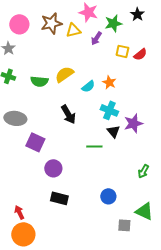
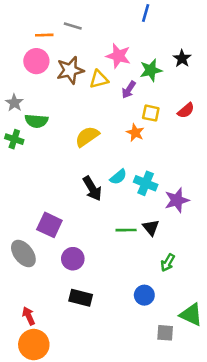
pink circle: (19, 24) -> (36, 61), moved
yellow square: (122, 51) -> (151, 113), moved
green semicircle: (39, 81) -> (36, 121), moved
orange star: (109, 82) -> (135, 133), moved
cyan semicircle: (88, 86) -> (118, 177), moved
gray ellipse: (15, 118) -> (23, 254), moved, turned 45
black triangle: (113, 131) -> (151, 228), moved
green arrow: (143, 171) -> (168, 263), moved

